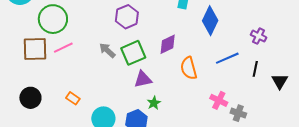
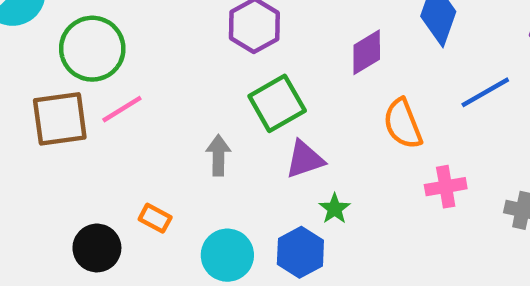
purple diamond: (168, 44) -> (367, 52), moved
gray arrow: (107, 50) -> (218, 155), moved, turned 54
black circle: (30, 98) -> (97, 248), moved
pink cross: (219, 100) -> (446, 187), moved, turned -30

